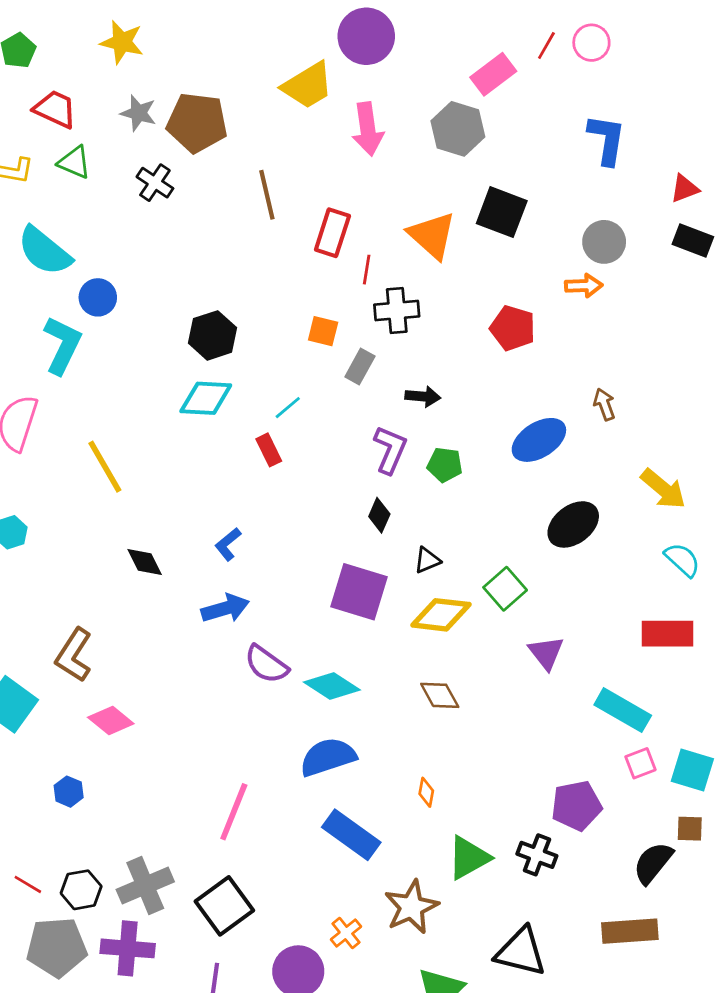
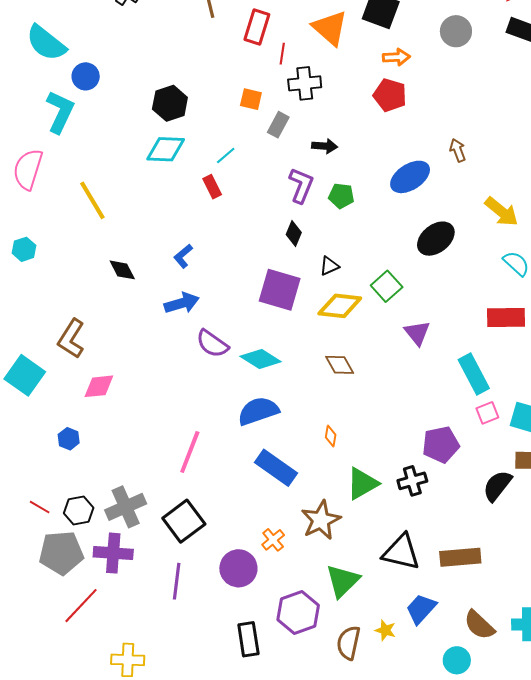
orange arrow: (584, 286) -> (396, 57), moved
cyan rectangle: (623, 710) -> (474, 374), turned 33
pink diamond: (111, 720) -> (99, 386), turned -44
black cross: (537, 855) -> (412, 481), turned -36
brown rectangle: (630, 931) -> (460, 557), moved

